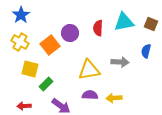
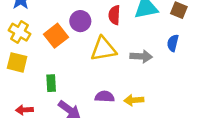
yellow square: (30, 69) -> (17, 62), moved
yellow triangle: (89, 70) -> (103, 49), moved
green rectangle: (46, 84) -> (51, 83), turned -48

